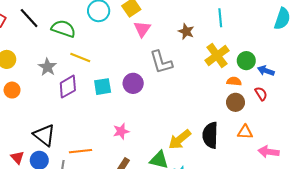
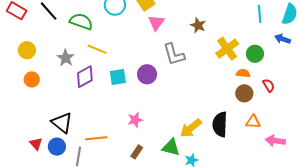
cyan line: (220, 18) -> (260, 14), moved
blue arrow: (266, 71) -> (283, 39), moved

